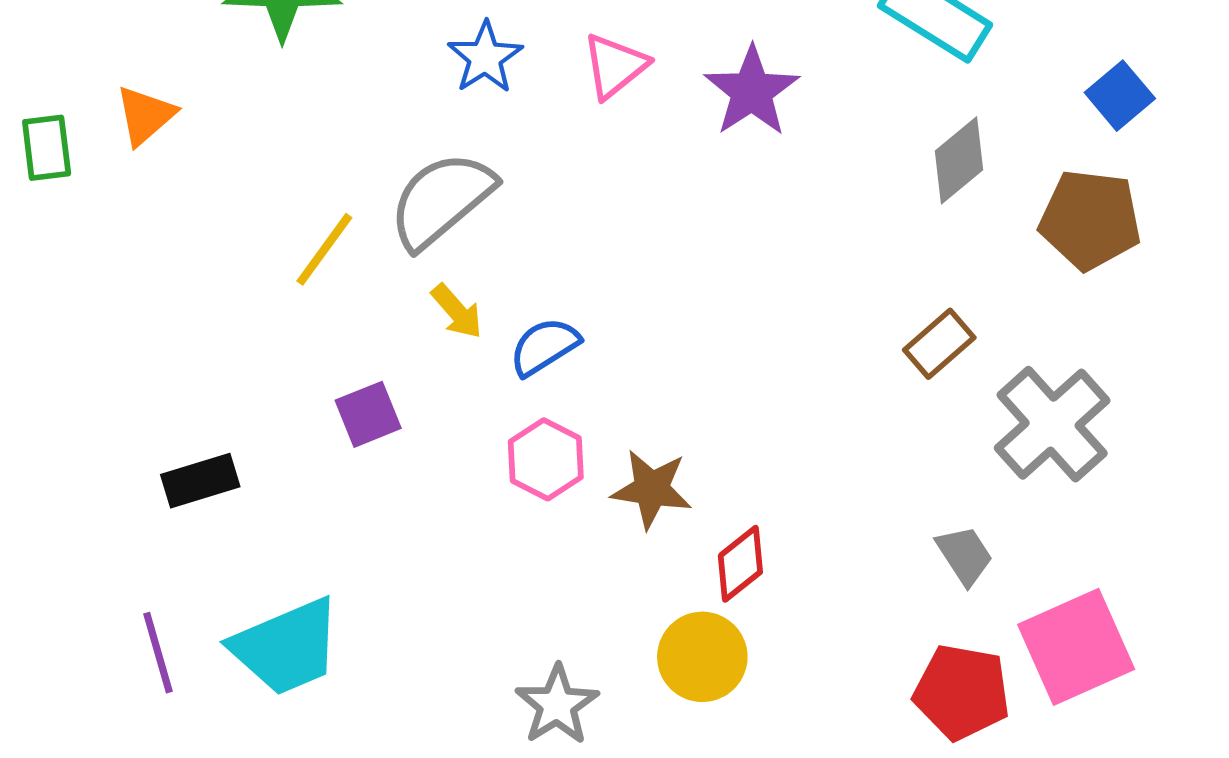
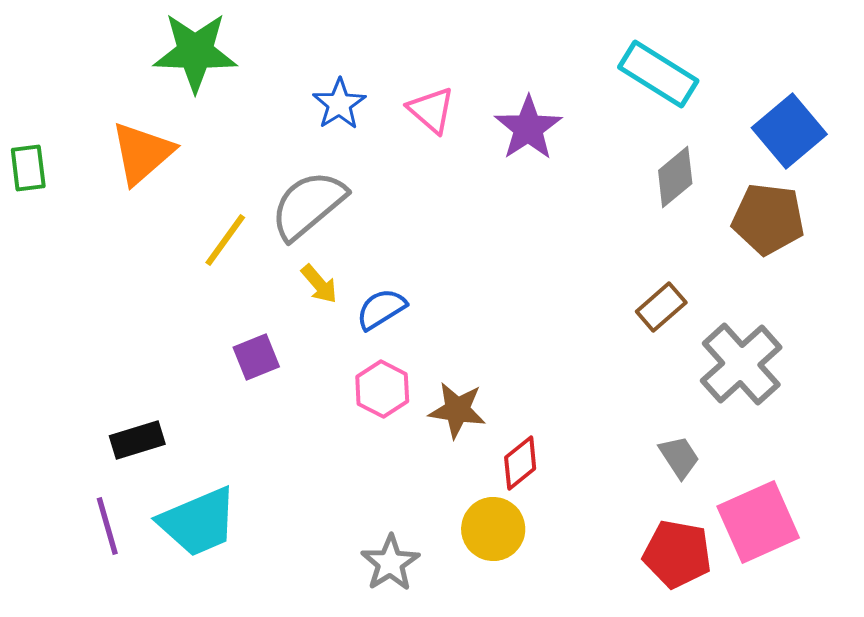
pink triangle: (615, 66) -> (431, 110), turned -40
blue square: (1120, 96) -> (789, 131), size x1.5
orange triangle: (145, 115) -> (142, 153), moved, size x1.5
black rectangle: (200, 481) -> (137, 440), moved

